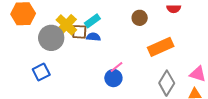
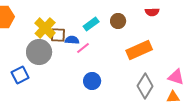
cyan rectangle: (92, 21) -> (91, 24), moved
gray circle: (51, 38) -> (39, 52), moved
pink line: (116, 67) -> (83, 48), moved

